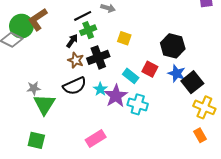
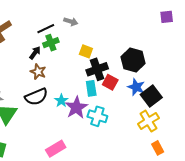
black cross: (98, 57) -> (97, 69), moved
cyan rectangle: (131, 76) -> (91, 88), turned 42
yellow cross: (204, 107) -> (148, 121), moved, turned 35

